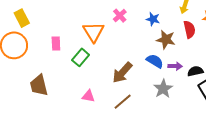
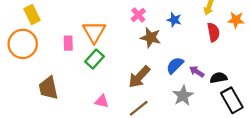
orange triangle: (93, 32) -> (94, 32), moved
brown star: (166, 40) -> (151, 38), moved
blue semicircle: (155, 61) -> (175, 65), turned -78
purple arrow: (175, 66) -> (197, 72), turned -152

